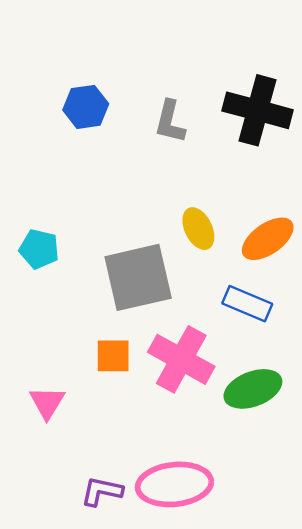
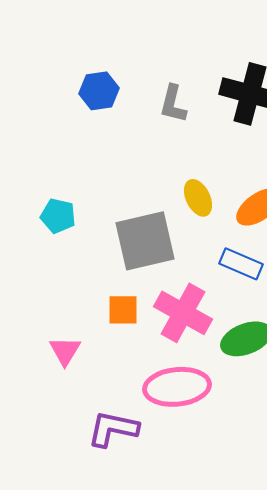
pink ellipse: (174, 484) -> (177, 387), moved
purple L-shape: (102, 491) -> (113, 429), size x1.4

